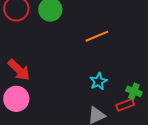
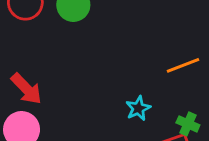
orange line: (97, 36) -> (183, 65), moved

